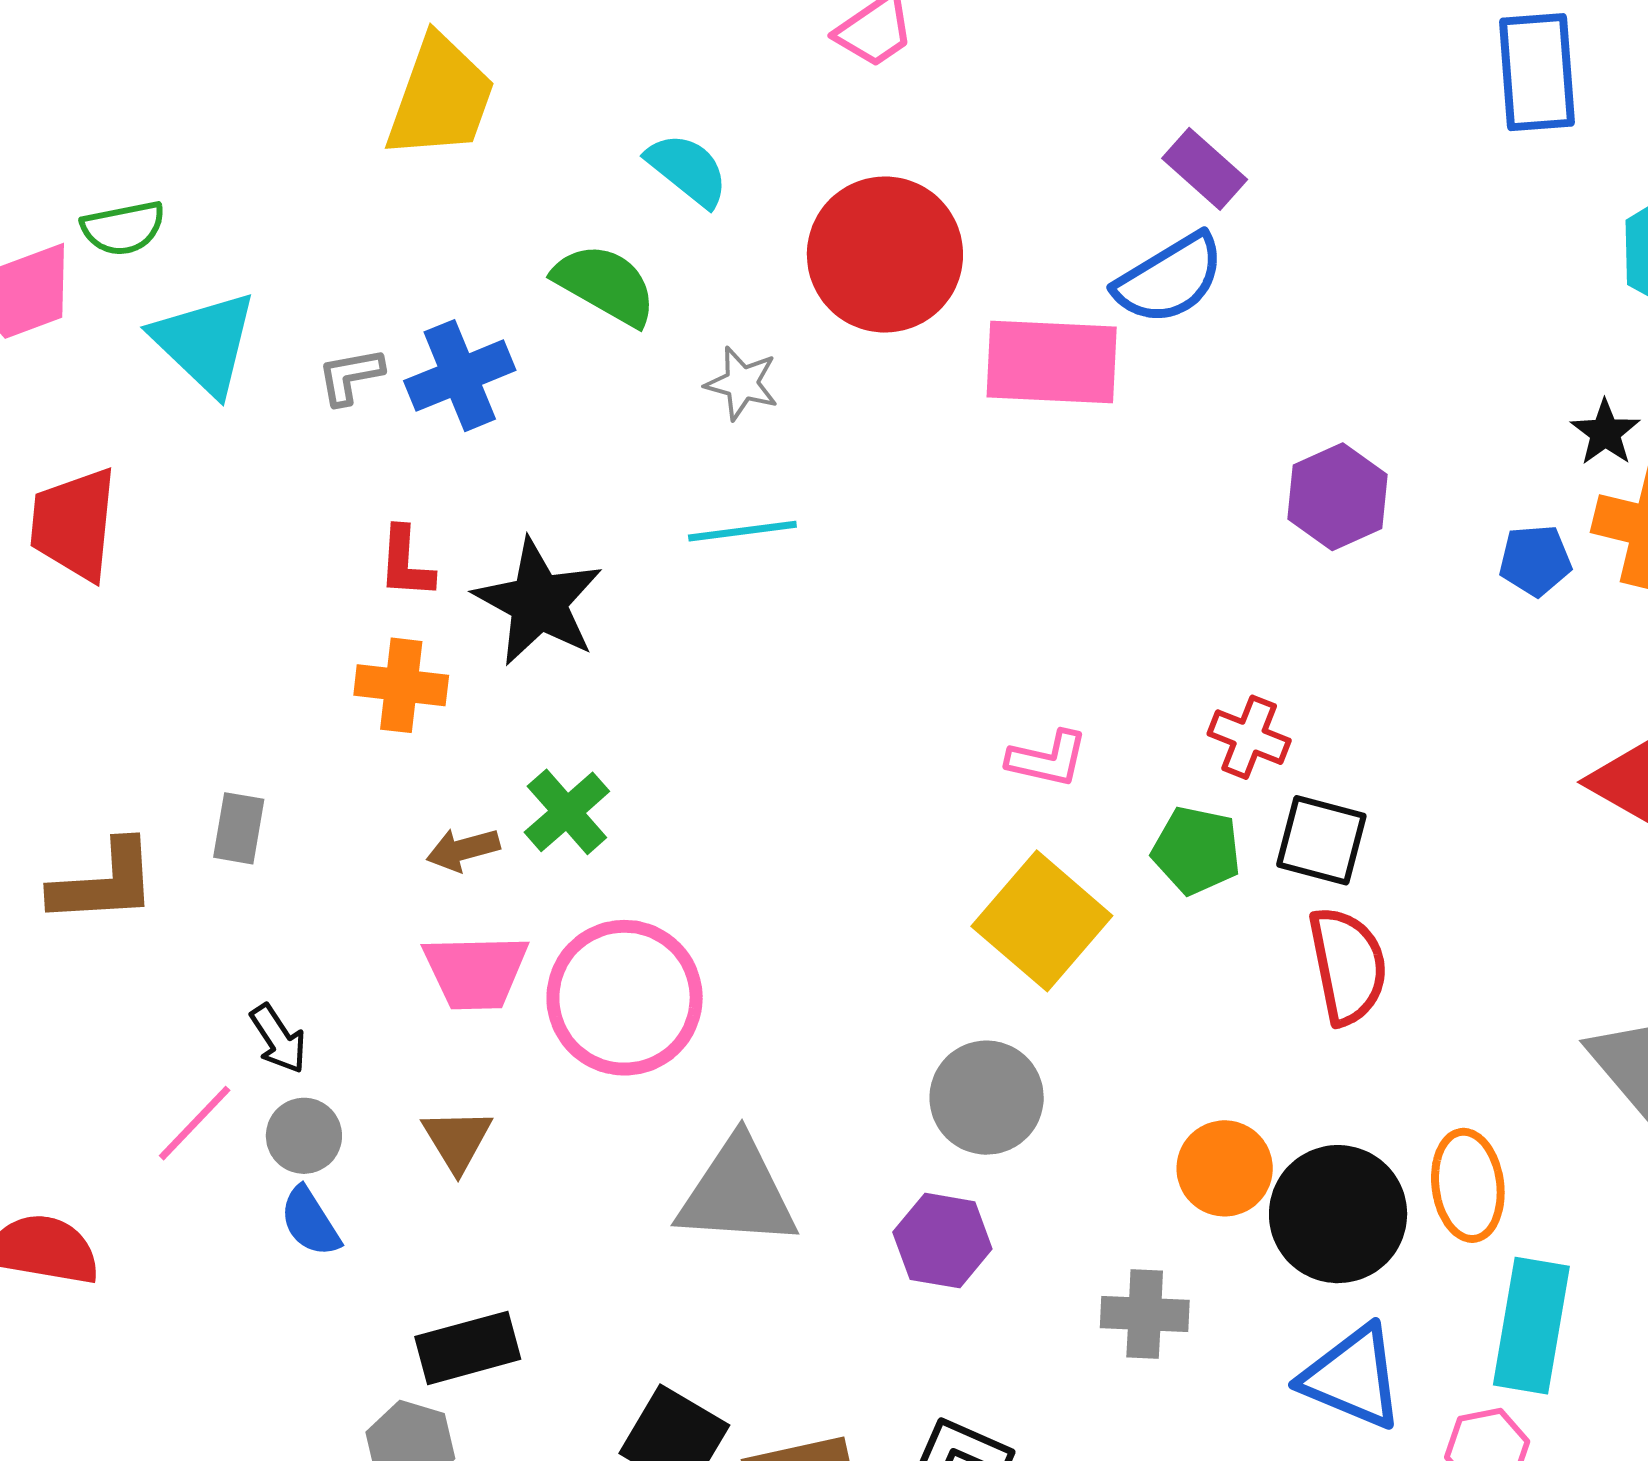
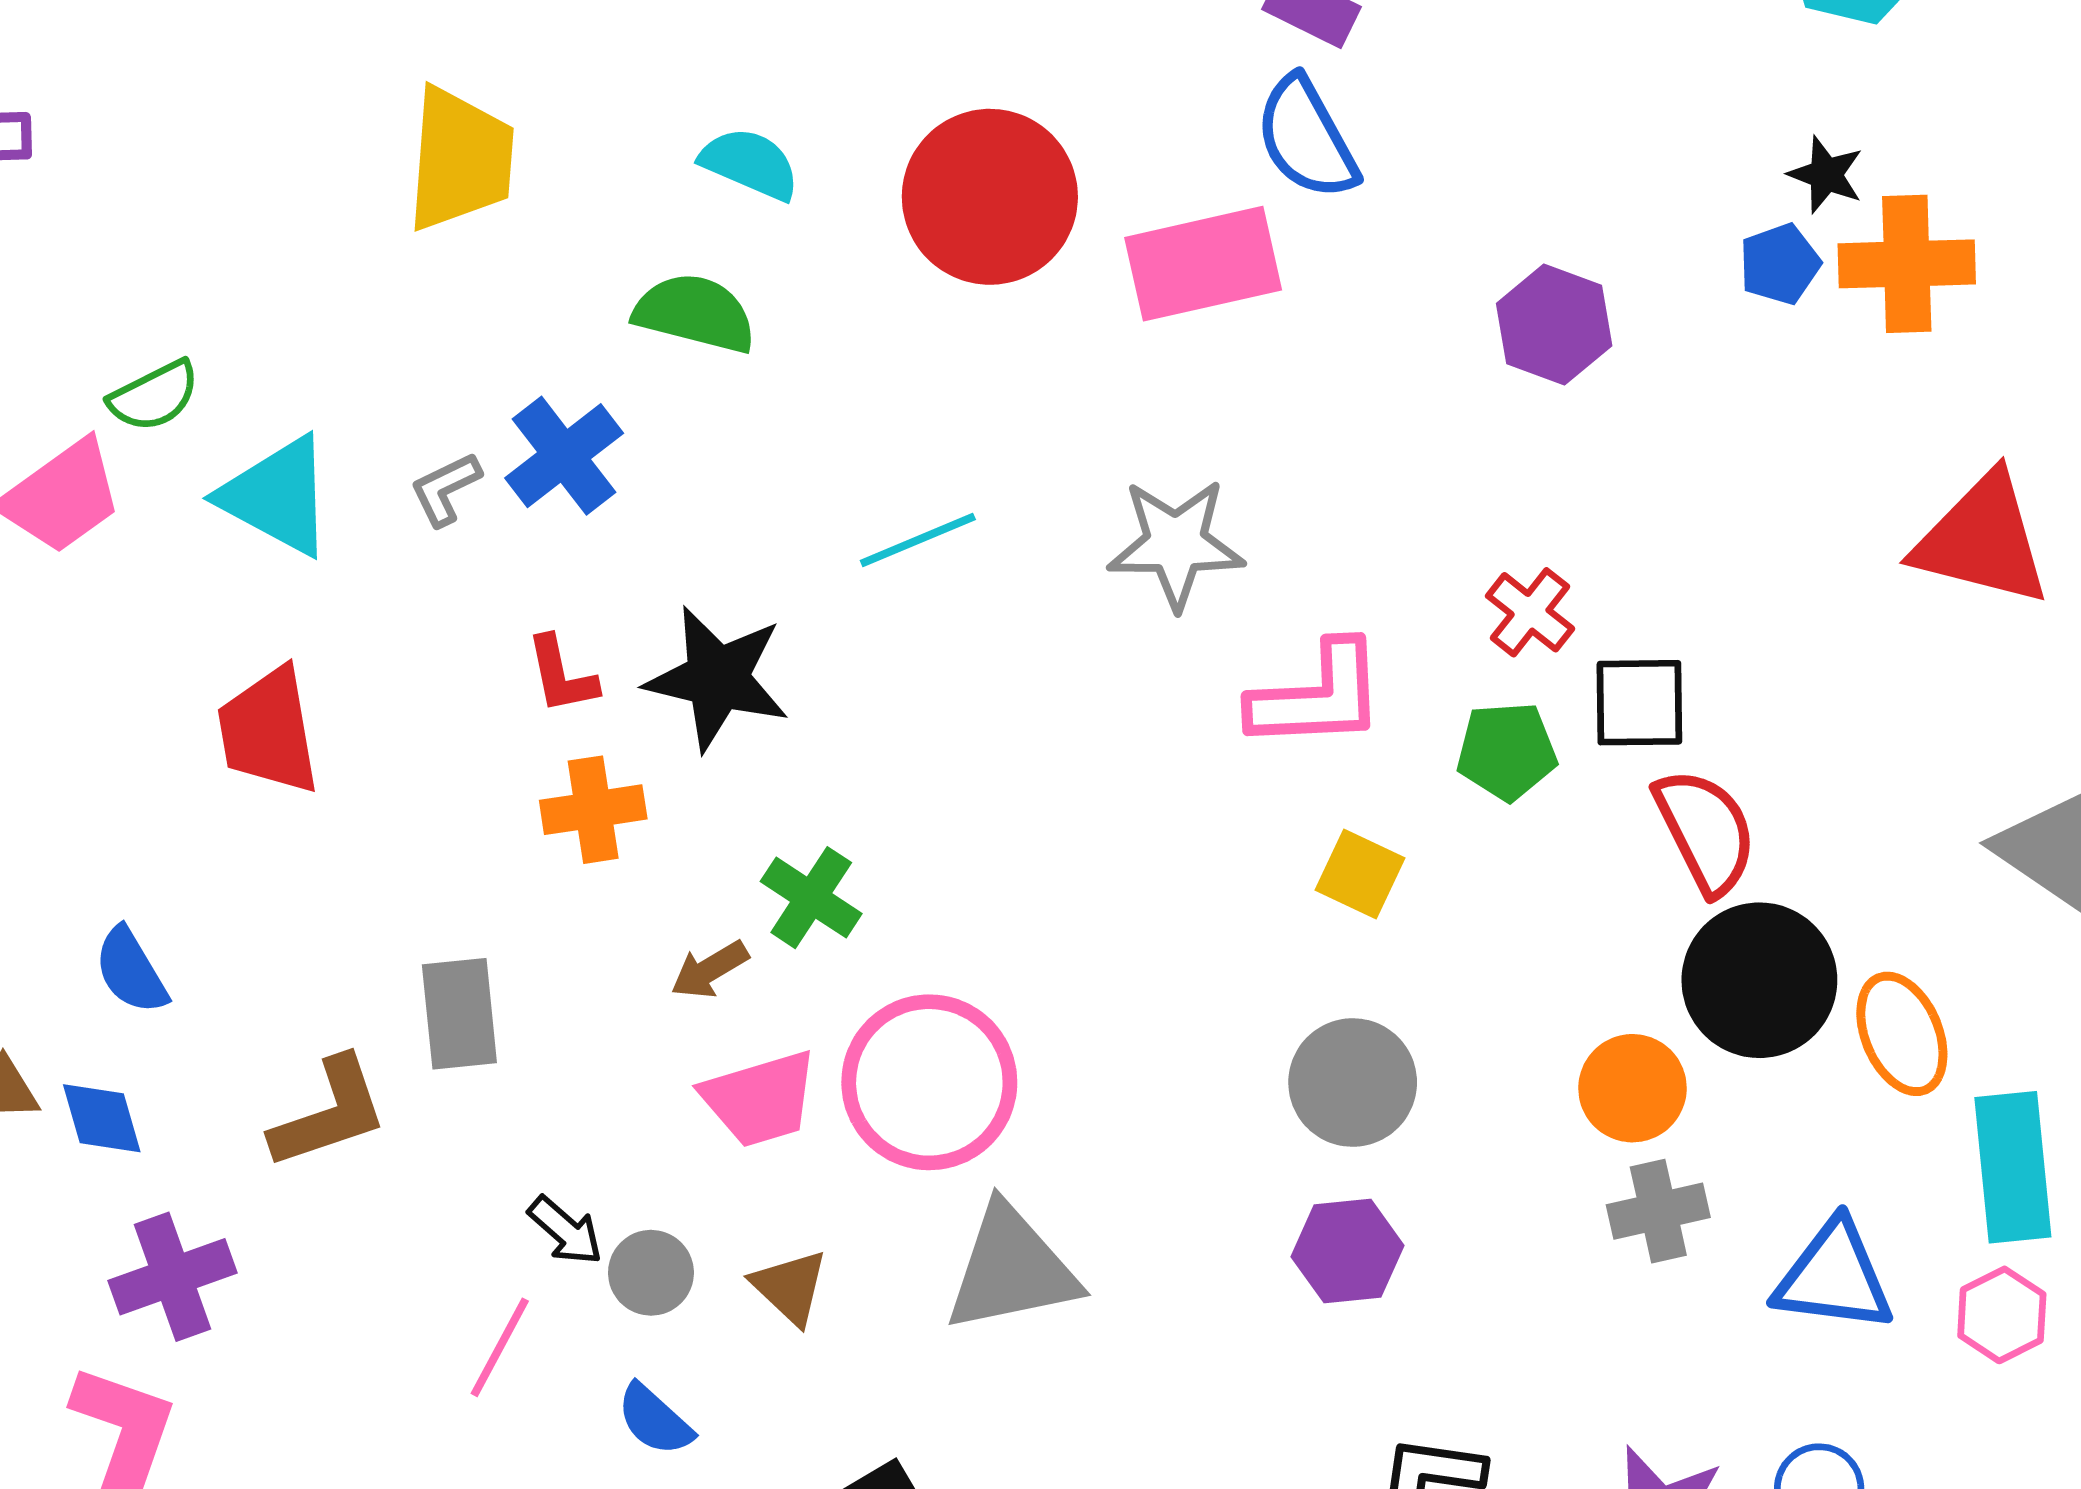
blue semicircle: (1170, 279) -> (1306, 138), turned 108
gray star: (742, 383) -> (1176, 544), moved, size x1.6
red trapezoid: (74, 524) -> (268, 731), moved
blue pentagon: (1535, 560) -> (1780, 264), moved
red cross: (1249, 737) -> (1530, 612), turned 32
pink L-shape: (1048, 759) -> (1317, 696), size x1.6
gray rectangle: (239, 828) -> (459, 1014), size x1.4
yellow square: (1042, 921) -> (1360, 874), size x0.6
gray circle: (304, 1136) -> (651, 1273), moved
gray triangle: (737, 1193) -> (1011, 1269), moved
black circle: (1338, 1214) -> (1759, 980), moved
gray cross: (1145, 1314) -> (1658, 1211), moved

